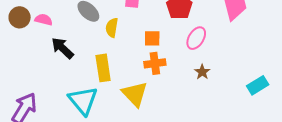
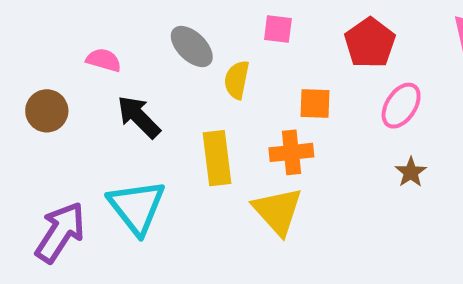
brown circle: (20, 17) -> (47, 111), moved
orange cross: (155, 63) -> (291, 152), moved
cyan triangle: (83, 100) -> (137, 207), moved

